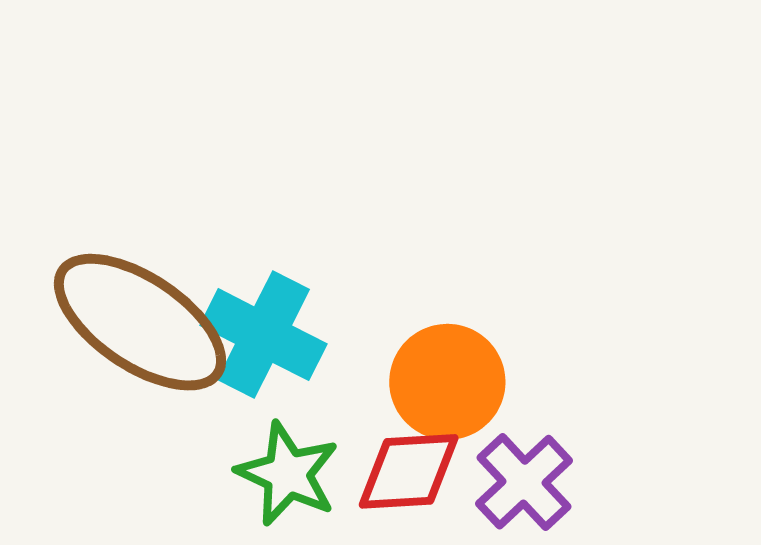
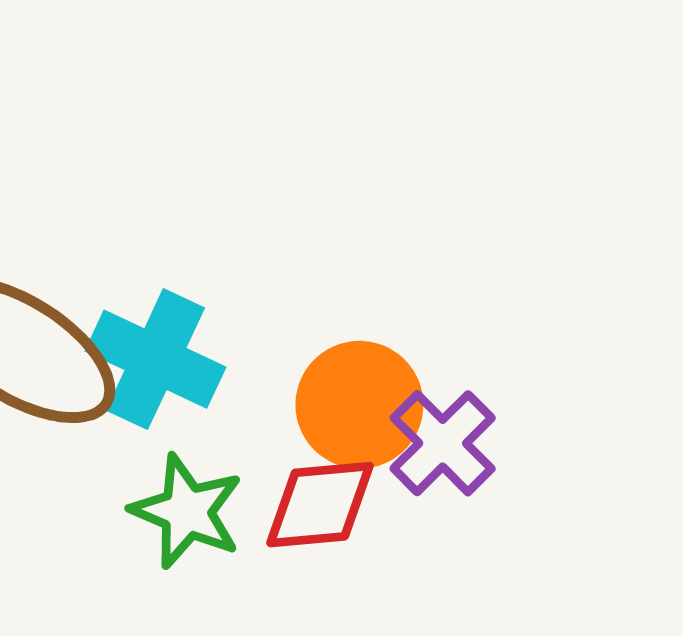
purple cross: (524, 482) -> (443, 443), moved

